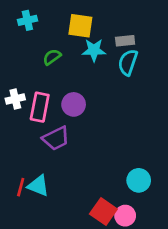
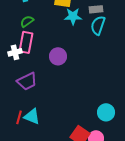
green semicircle: (52, 57) -> (27, 21), moved
pink rectangle: (40, 107) -> (26, 42), moved
purple trapezoid: (56, 138) -> (27, 81), moved

